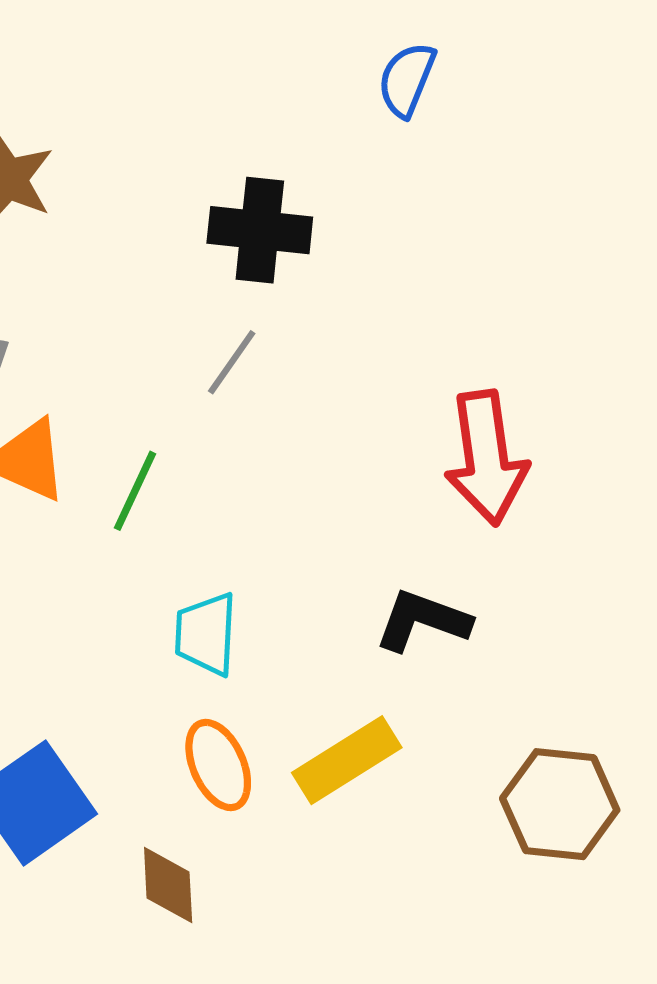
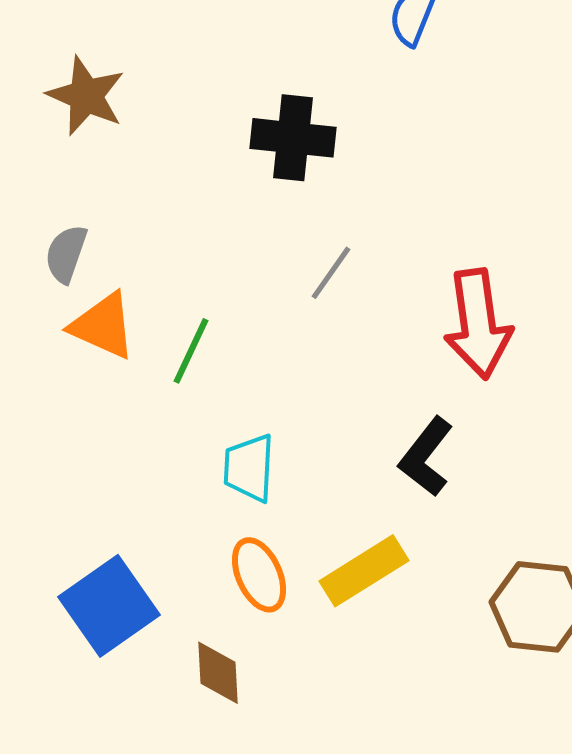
gray line: (232, 362) -> (331, 273), moved
black L-shape: (423, 621) -> (426, 457), turned -72

